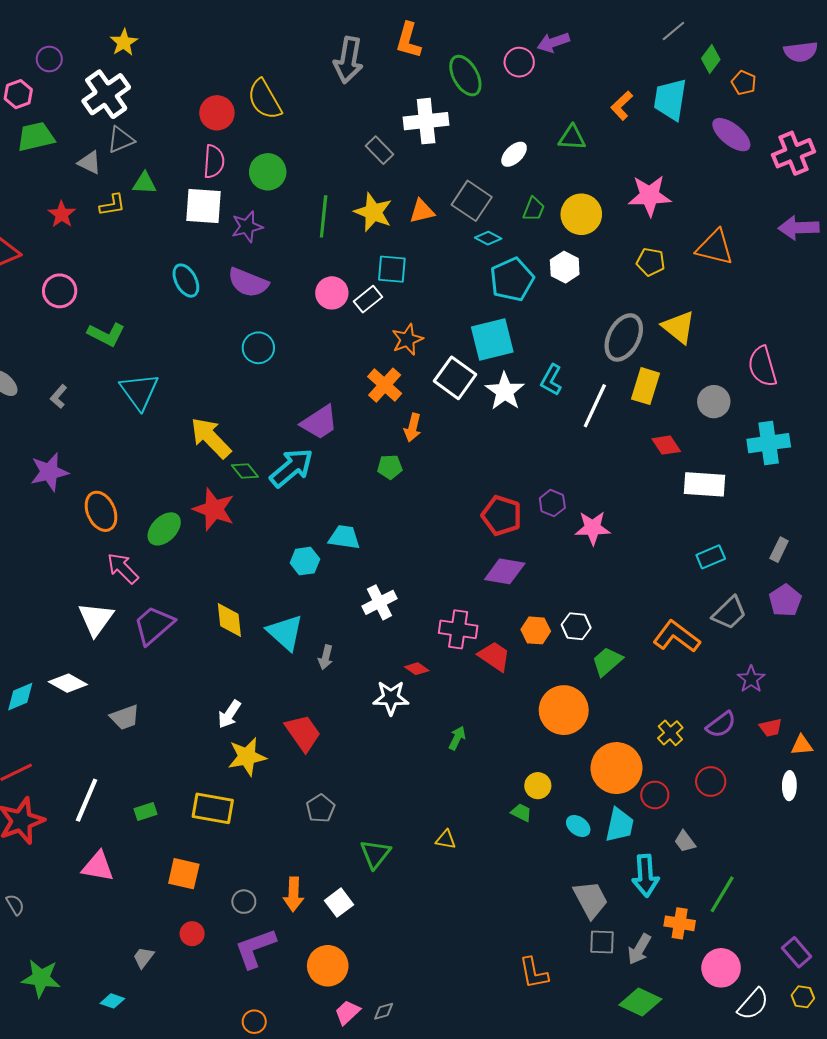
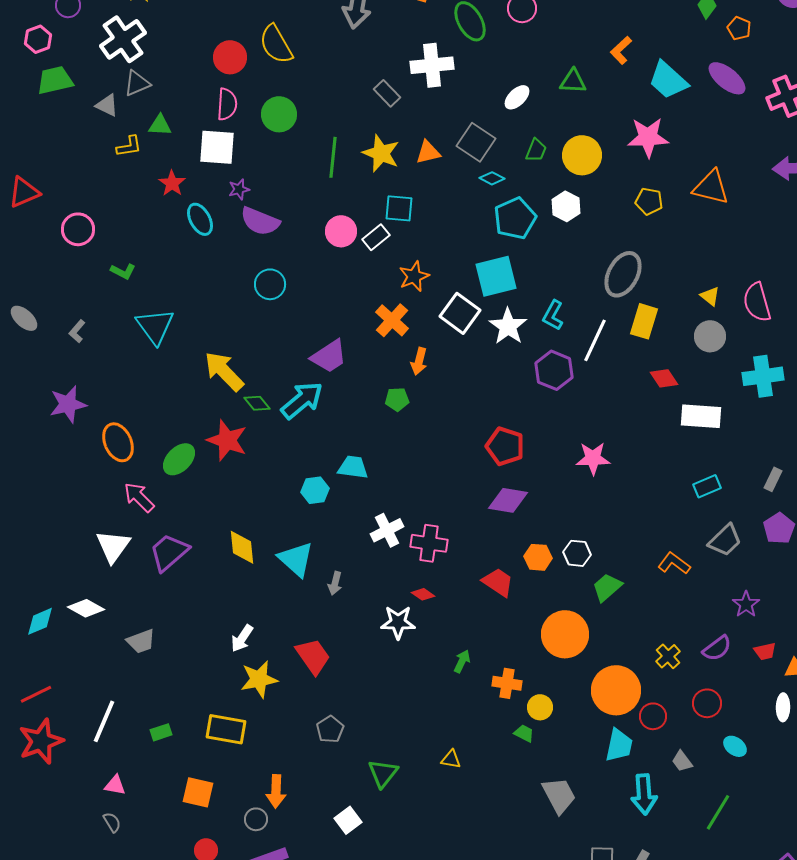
cyan trapezoid: (670, 99) -> (668, 80), moved, turned -57
red star: (62, 214) -> (172, 183), moved
purple star: (247, 227) -> (239, 189), moved, size x0.7
yellow triangle: (679, 327) -> (710, 296), moved, size x0.6
green L-shape: (106, 334) -> (123, 271), size x0.7
purple hexagon: (552, 503) -> (554, 370), moved, size x1.5
pink cross: (458, 629) -> (429, 543), moved
orange L-shape: (677, 637) -> (674, 563), size x0.7
cyan ellipse: (578, 826) -> (735, 746), moved
pink triangle: (98, 866) -> (115, 785), size x0.7
orange arrow: (294, 894) -> (276, 791), moved
gray trapezoid: (591, 900) -> (559, 795), moved
gray semicircle: (15, 905) -> (112, 822), moved
orange cross: (680, 923) -> (507, 683), moved

